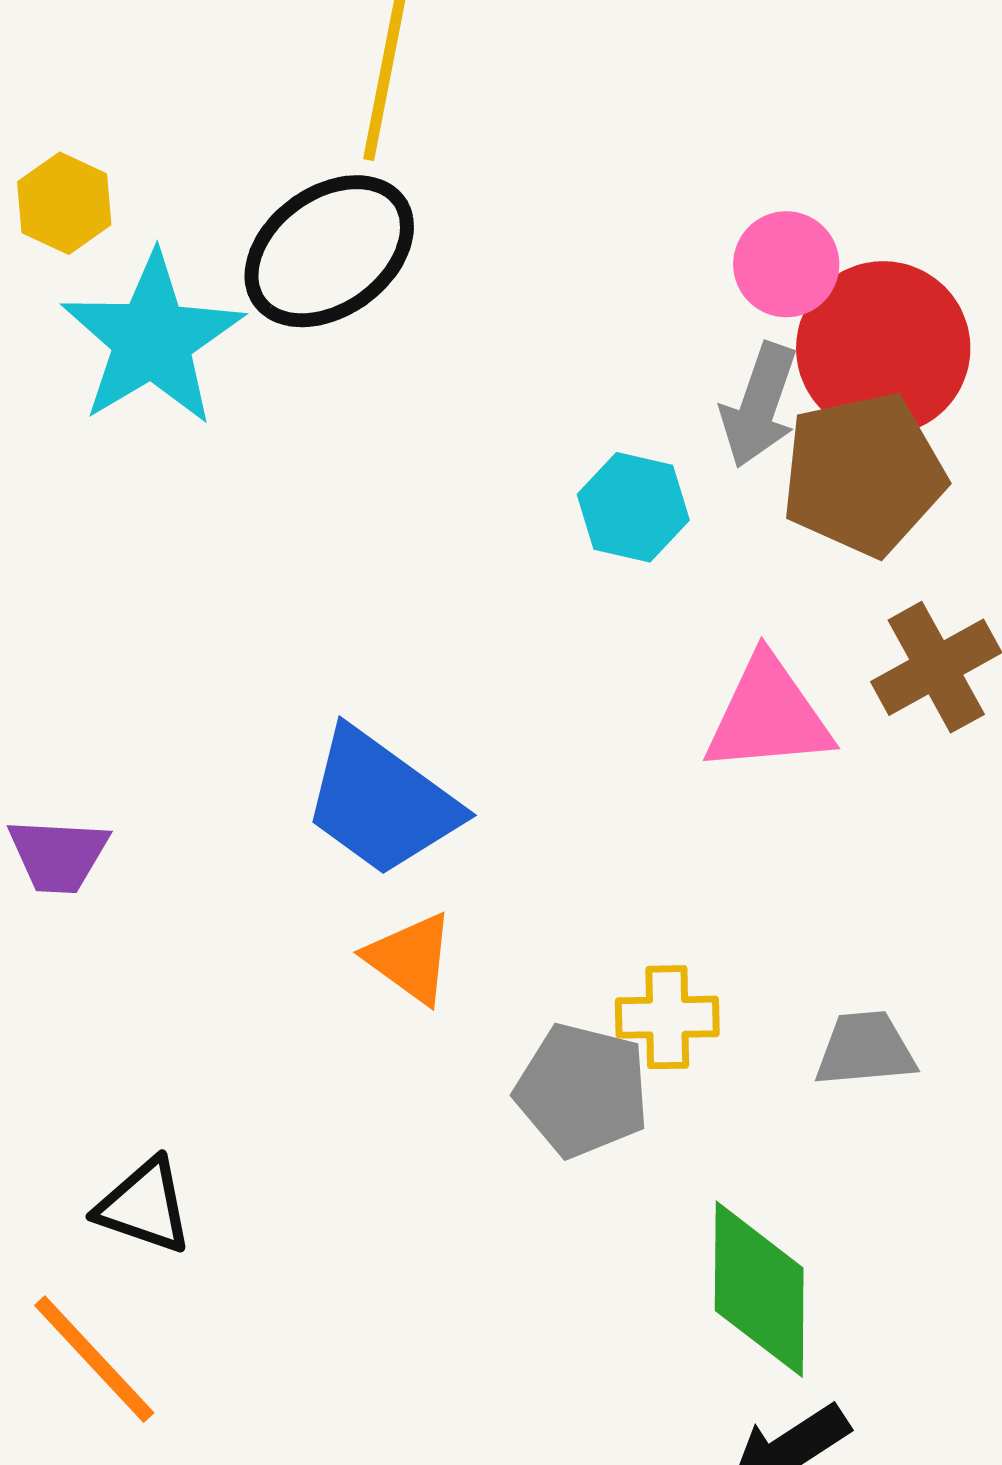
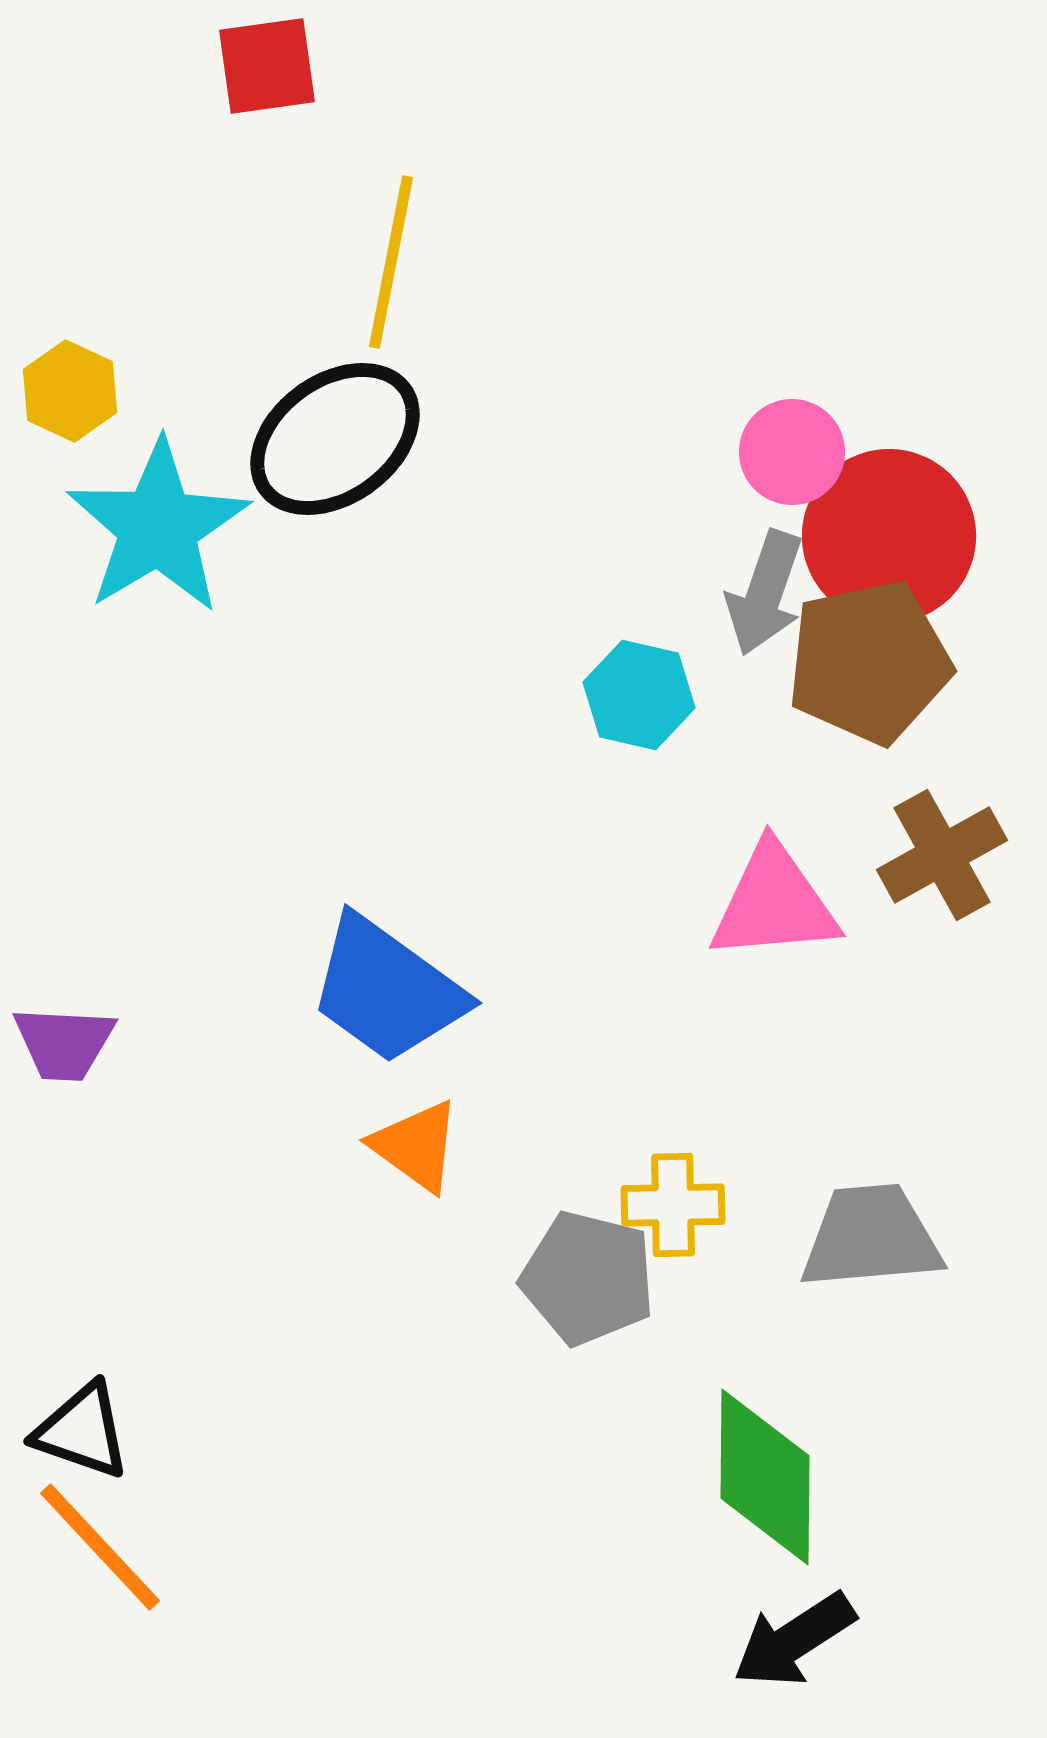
gray trapezoid: (865, 1049) -> (871, 1237), size x1.4
black triangle: (144, 1206) -> (82, 1431), moved

